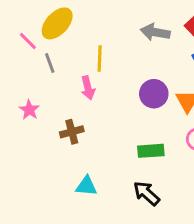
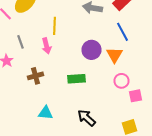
gray line: (50, 63) -> (20, 42), moved
green rectangle: (151, 151) -> (76, 79), moved

